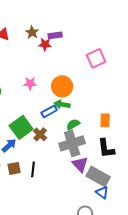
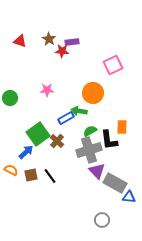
orange circle: (62, 86) -> (93, 93), moved
black L-shape: (106, 148) -> (109, 140), moved
black line: (33, 169) -> (50, 176), turned -42
blue triangle: (102, 192) -> (129, 197), moved, turned -32

